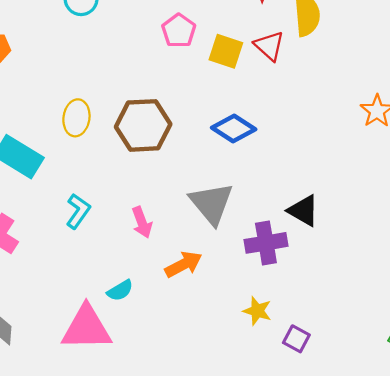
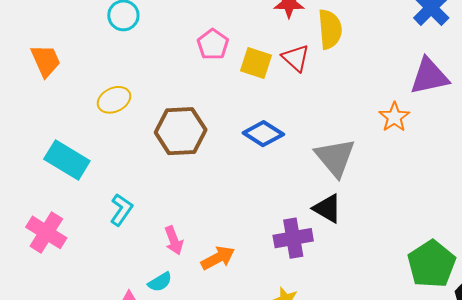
yellow ellipse: (76, 118) -> (114, 100), moved, turned 56
gray triangle: (211, 203) -> (335, 157), moved
pink arrow: (142, 222) -> (174, 240), moved

